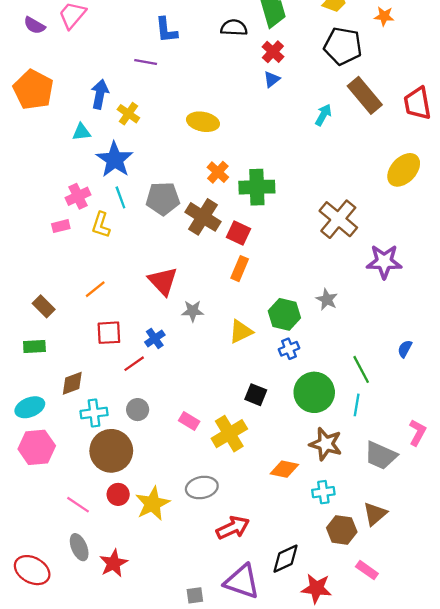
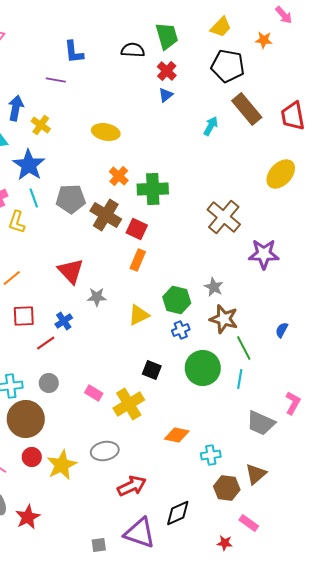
brown star: (326, 444) -> (224, 319), moved
red star: (316, 588) -> (225, 543), moved, size x0.6

